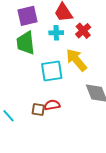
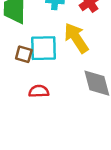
brown square: (38, 110) -> (24, 54), moved

